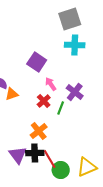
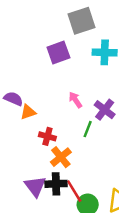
gray square: (70, 19) -> (82, 21), moved
purple square: (37, 62) -> (58, 52), moved, turned 36
red cross: (44, 101) -> (47, 136), moved, turned -32

